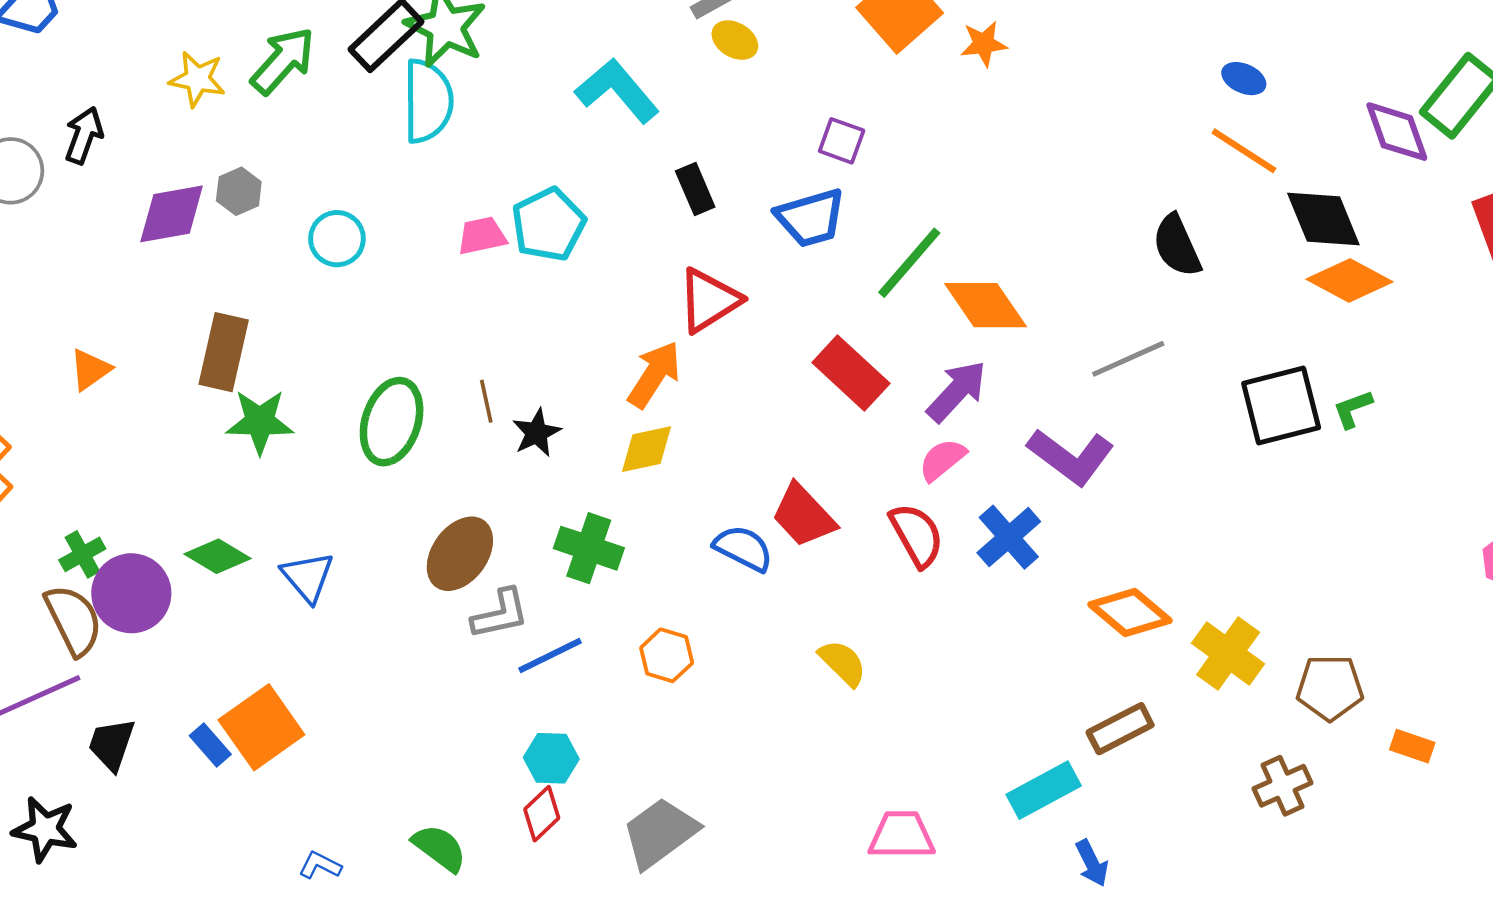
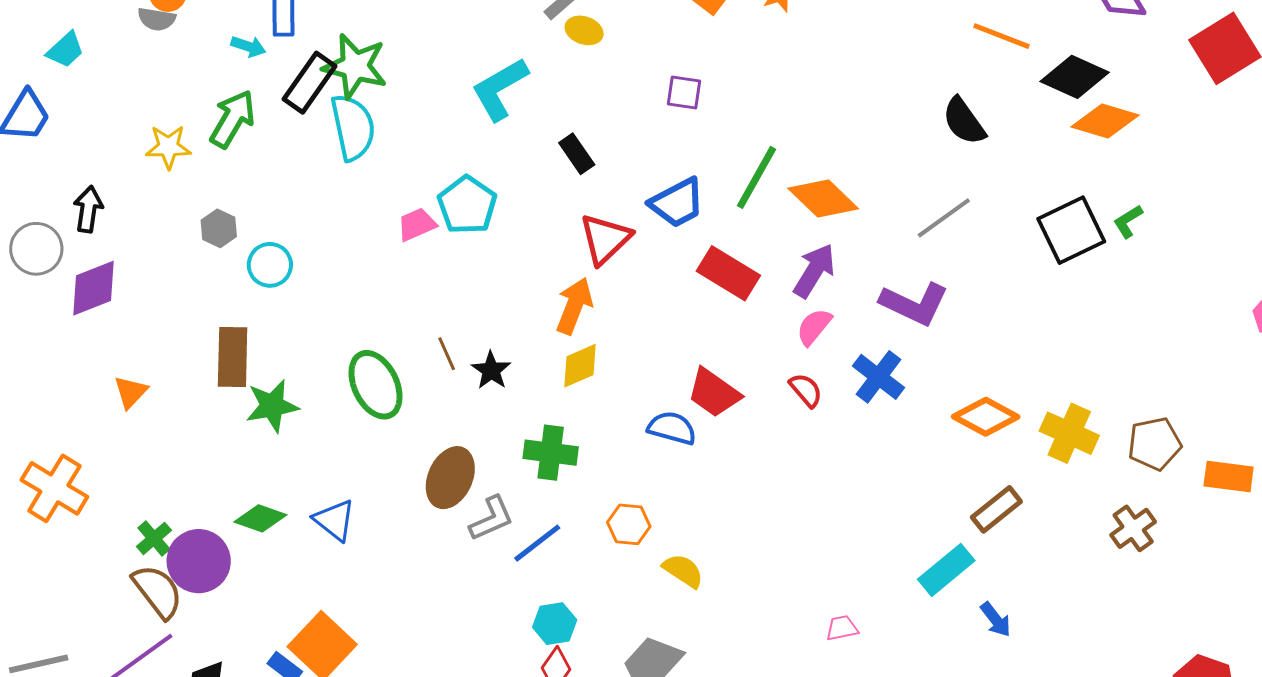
cyan L-shape: (617, 91) -> (500, 89), turned -68
purple diamond: (172, 214) -> (94, 288), moved
blue trapezoid: (811, 218) -> (677, 203), moved
black diamond: (1323, 219) -> (1075, 77), turned -32
cyan circle: (337, 239) -> (270, 265), moved
green ellipse: (392, 422) -> (376, 385), turned -32
red semicircle: (917, 535) -> (806, 390), size x0.7
yellow semicircle: (843, 663) -> (683, 571), moved
orange rectangle: (1412, 746) -> (1229, 477), size x1.4
pink trapezoid: (902, 835) -> (842, 628), size x0.6

